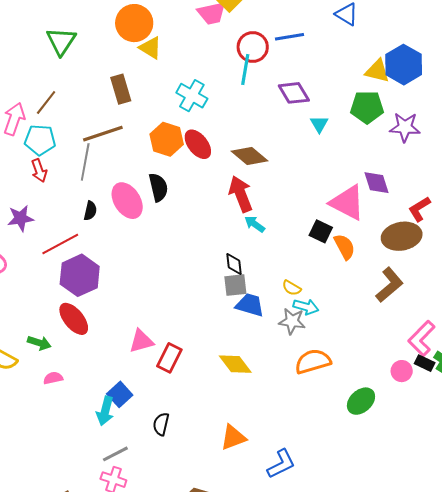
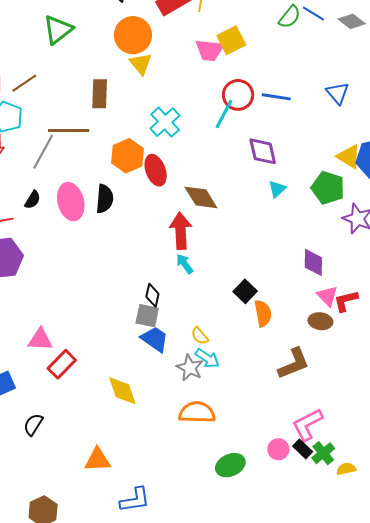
pink triangle: (347, 203) -> (327, 296), moved, size x0.6
brown ellipse: (402, 236) -> (320, 321), size x0.6

